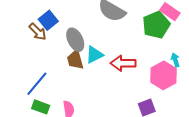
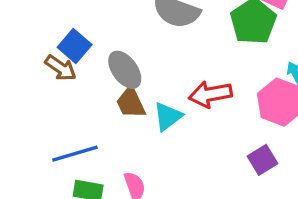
cyan triangle: (94, 55) -> (168, 116), moved
blue line: (37, 84) -> (75, 154), turned 44

